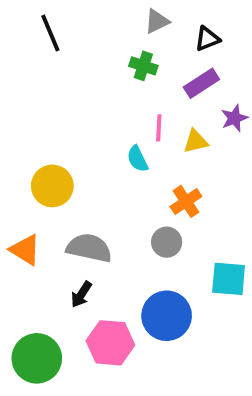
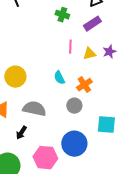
purple star: (234, 118) -> (109, 52), moved
cyan semicircle: (138, 159) -> (59, 78), moved
black arrow: (81, 294) -> (21, 133), moved

